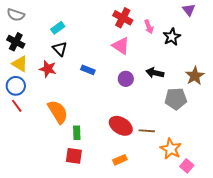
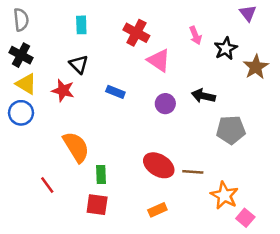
gray semicircle: (16, 15) -> (21, 20), turned -114
red cross: (123, 18) -> (136, 33), moved
cyan rectangle: (58, 28) -> (81, 25), moved, turned -56
brown star: (195, 76) -> (256, 67), moved
red line: (17, 106) -> (47, 185), moved

